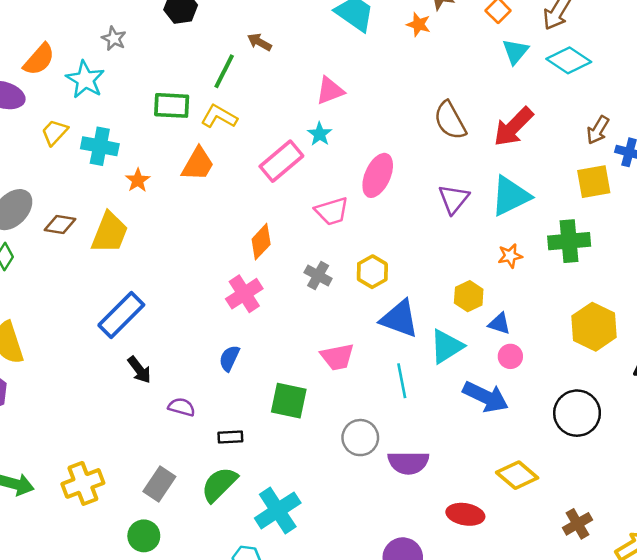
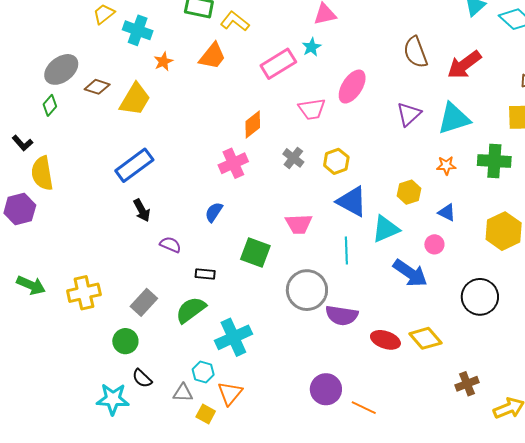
blue triangle: (499, 324) -> (447, 213), moved
gray circle: (360, 438) -> (307, 290), size x1.4
red ellipse: (465, 514) -> (385, 340), moved

